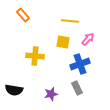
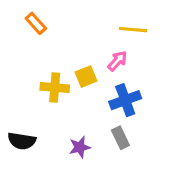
yellow line: (70, 21) -> (133, 30), moved
pink arrow: (88, 39) -> (117, 61), moved
yellow square: (63, 42) -> (86, 77), moved, turned -32

